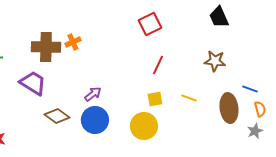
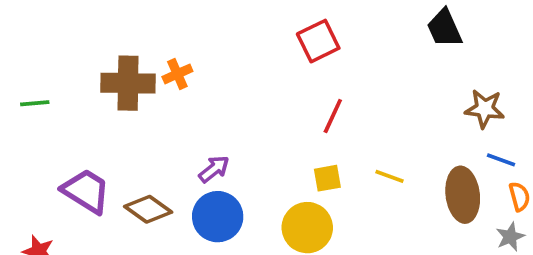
brown star: (215, 61) -> (485, 109), moved
purple trapezoid: (33, 83) -> (86, 191), moved

